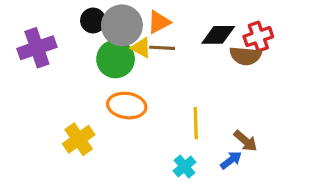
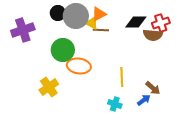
yellow triangle: (141, 48) -> (92, 23), moved
green circle: (116, 59) -> (63, 50), moved
cyan cross: (185, 167) -> (115, 104), turned -32

